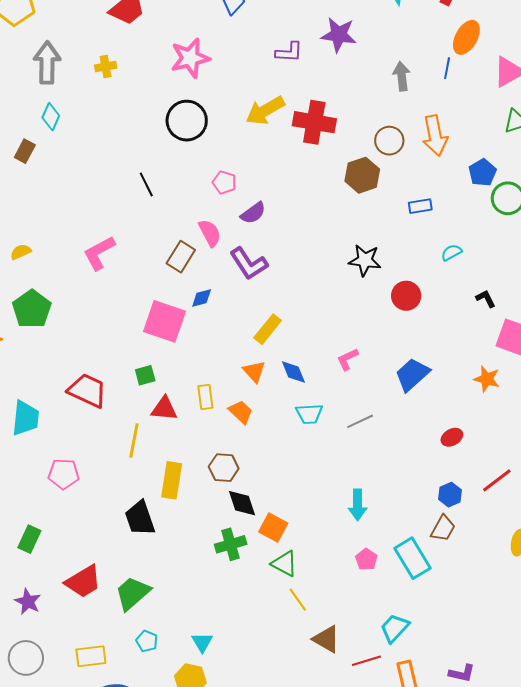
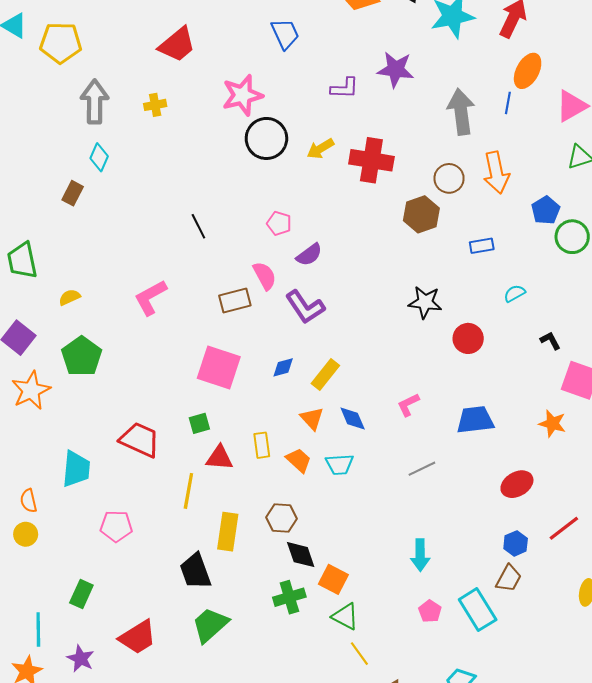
gray arrow: (402, 76) -> (461, 112), size x1.5
yellow arrow: (265, 111) -> (320, 149), size x0.7
black circle: (187, 121) -> (266, 138), moved
brown rectangle: (181, 257) -> (235, 300), turned 44
blue diamond: (202, 298) -> (283, 367), moved
blue trapezoid: (412, 375) -> (475, 420), turned 36
cyan trapezoid: (309, 414) -> (339, 464), moved
red ellipse: (452, 437) -> (517, 484), size x1.4
green trapezoid: (133, 593) -> (210, 625), moved

